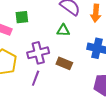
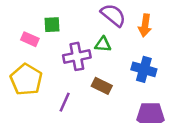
purple cross: (38, 53) -> (77, 56), moved

